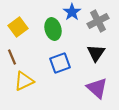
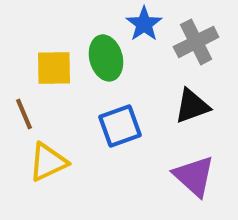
yellow square: (18, 27) -> (54, 68), moved, turned 36
black triangle: (96, 53) -> (192, 106), turned 36

